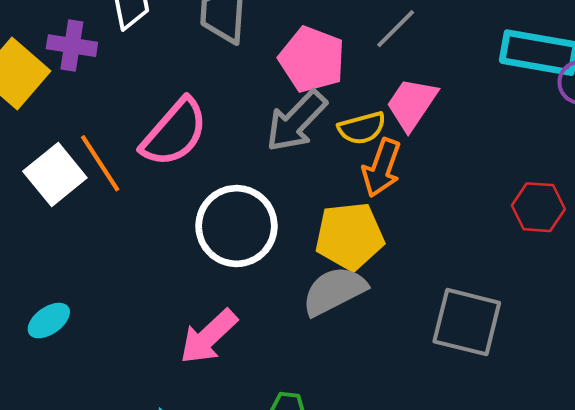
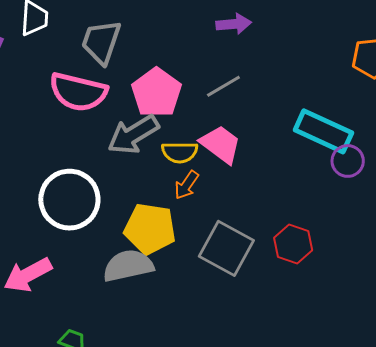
pink trapezoid: (412, 104) -> (221, 144), turned 78
pink semicircle: (174, 133) -> (78, 92), moved, turned 48
orange arrow: (382, 168) -> (186, 185), size x0.7
gray square: (467, 322) -> (226, 248), moved

